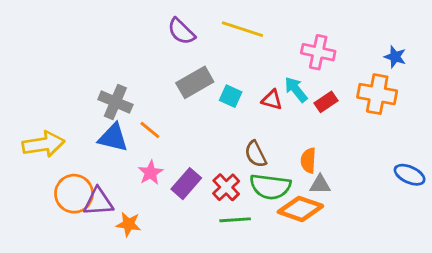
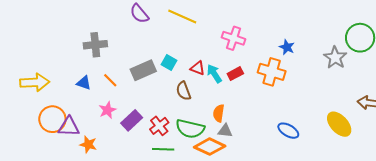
gray rectangle: (195, 82) -> (143, 70), moved
cyan arrow: (296, 90) -> (214, 74), moved
gray cross: (115, 102) -> (95, 45), moved, turned -35
blue triangle: (113, 138) -> (84, 83), size x0.7
brown semicircle: (256, 154) -> (184, 91), moved

